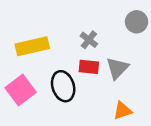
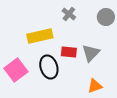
gray cross: (89, 40) -> (69, 14), moved
yellow rectangle: (32, 46) -> (40, 36), moved

